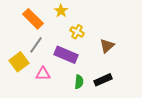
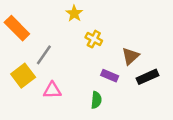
orange rectangle: (33, 19) -> (17, 28), moved
purple rectangle: (66, 55) -> (110, 76), moved, size x0.6
black rectangle: (103, 80) -> (147, 77), moved

